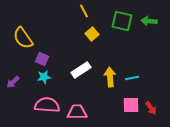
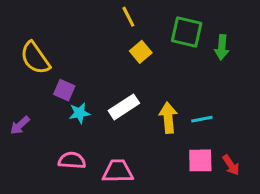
green arrow: (149, 21) -> (222, 47), moved, turned -91
cyan star: (44, 77) -> (80, 113), moved
pink semicircle: (47, 105) -> (72, 160), size x0.7

